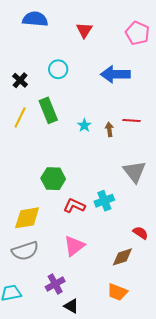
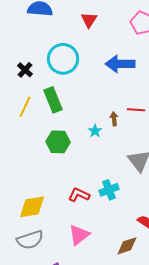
cyan circle: (58, 69) -> (63, 59), size x1.6
cyan star: (84, 125) -> (95, 131), moved
green hexagon: (53, 179) -> (58, 142), moved

